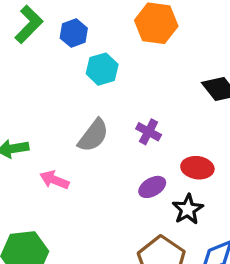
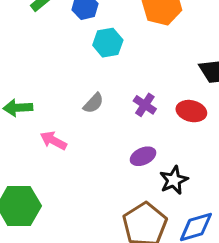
gray semicircle: (93, 135) -> (93, 103), size x0.7
red ellipse: (197, 168) -> (191, 111), moved

